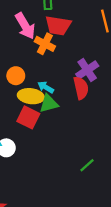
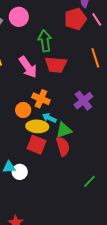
orange cross: (45, 44) -> (41, 99), moved
red semicircle: (81, 88) -> (63, 146), moved
green triangle: (49, 104) -> (64, 130), moved

